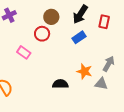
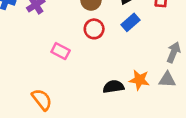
red circle: (42, 34) -> (94, 29), moved
orange star: (84, 71) -> (139, 80), moved

